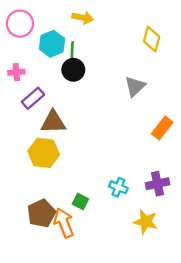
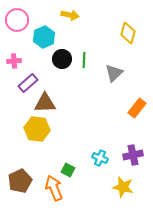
green line: (72, 51) -> (84, 60), moved
brown pentagon: (41, 213) -> (20, 181), moved

